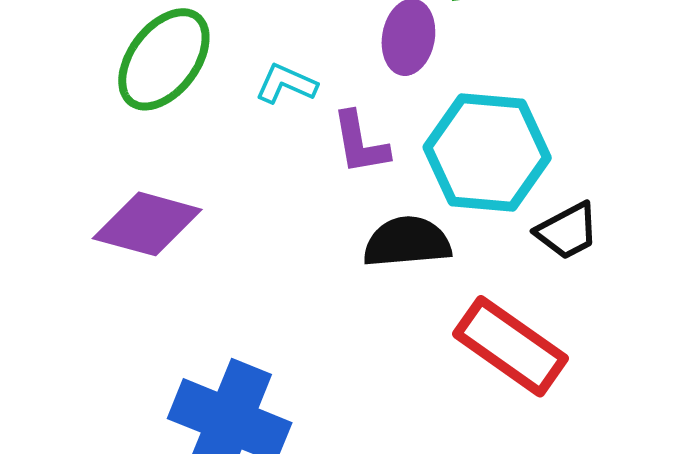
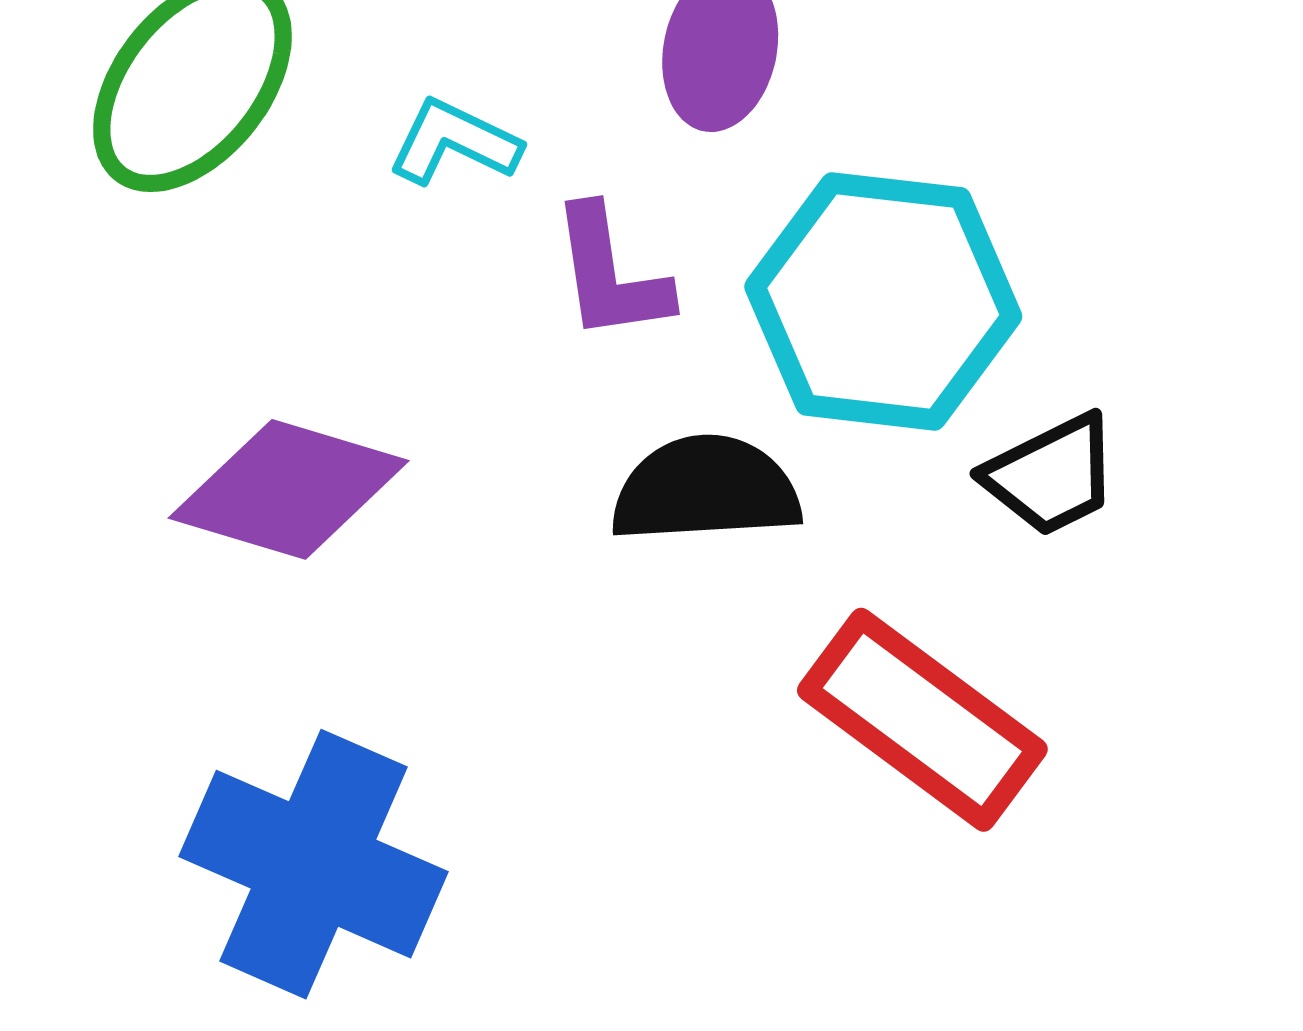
purple diamond: (147, 224) -> (289, 489), moved

